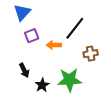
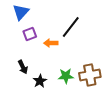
brown cross: (91, 54) -> (90, 75), moved, size x1.5
green star: (70, 80) -> (66, 76), size x0.7

